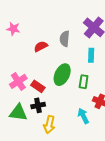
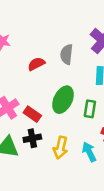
yellow arrow: (49, 125) -> (61, 148), moved

